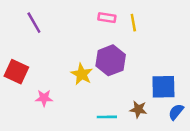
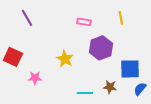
pink rectangle: (107, 18) -> (84, 22), moved
yellow line: (133, 23) -> (121, 18), moved
purple hexagon: (111, 60) -> (101, 48), moved

